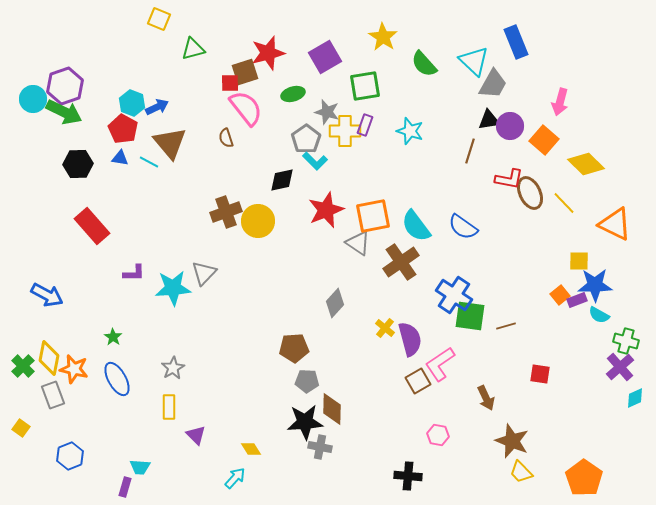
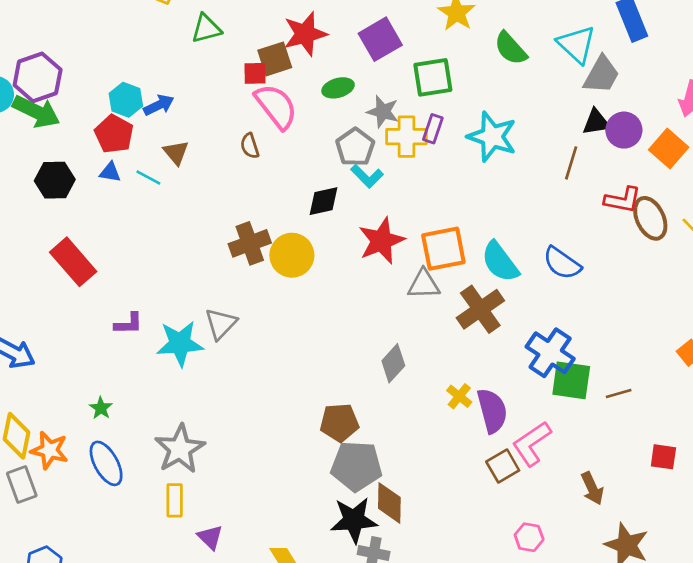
cyan star: (410, 131) -> (492, 137), size x1.4
brown triangle: (170, 143) -> (176, 152), size x0.6
gray triangle: (358, 243) -> (424, 284), turned -36
gray star: (173, 368) -> (180, 449), size x1.6
gray pentagon: (307, 381) -> (356, 466), size x1.6

